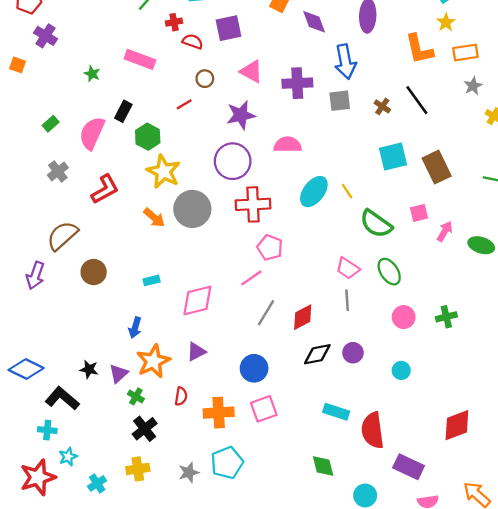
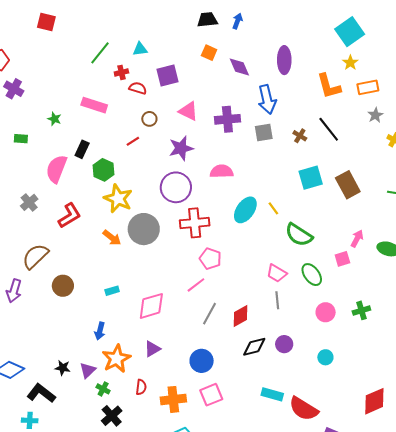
green rectangle: (51, 124) -> (21, 139), moved, turned 48
pink square: (419, 213) -> (342, 259), moved
red semicircle: (373, 430) -> (304, 409), turned -48

